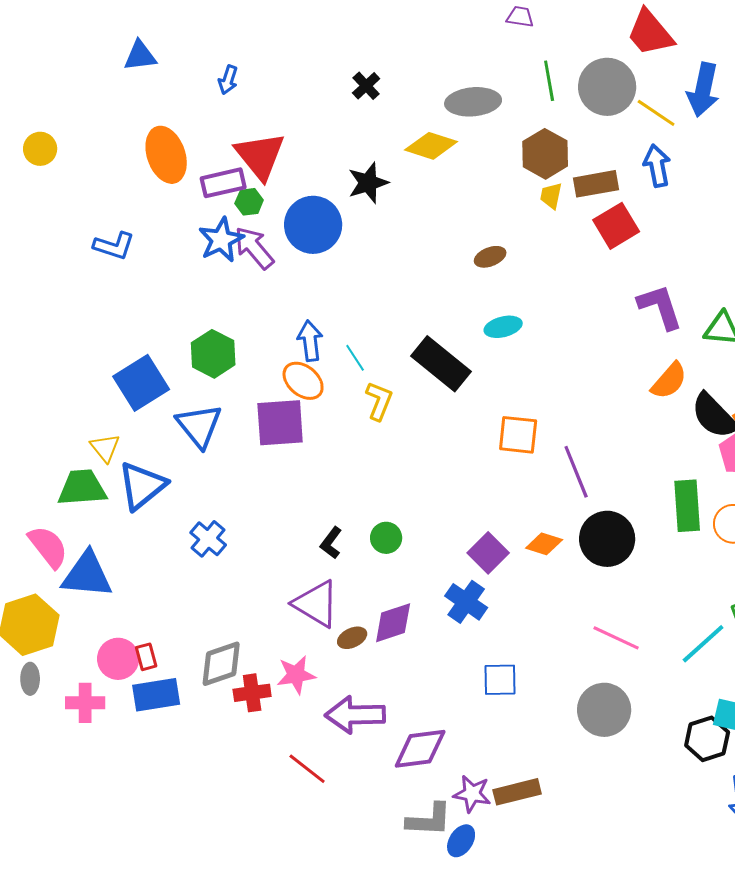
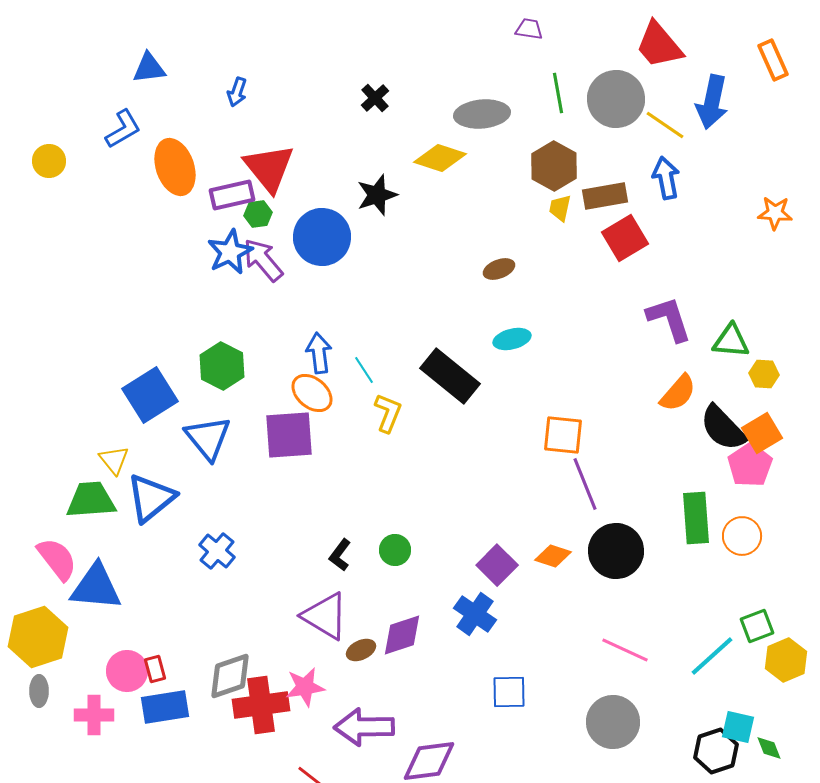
blue L-shape: (114, 246) -> (123, 129), moved, turned -48
orange square: (518, 435) -> (563, 435), moved
red cross: (252, 693) -> (261, 705), size x1.5

